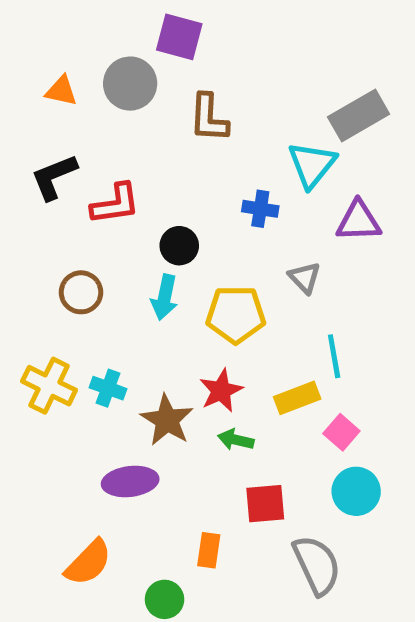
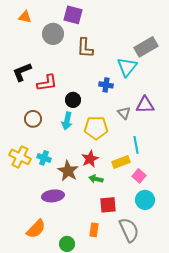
orange triangle: (61, 91) -> (25, 17), moved
purple triangle: (359, 221) -> (145, 105), moved
orange rectangle: (209, 550) -> (94, 230), moved

